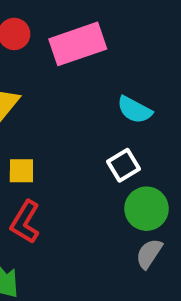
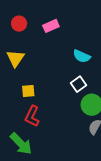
pink rectangle: (78, 44) -> (51, 26), size x0.6

